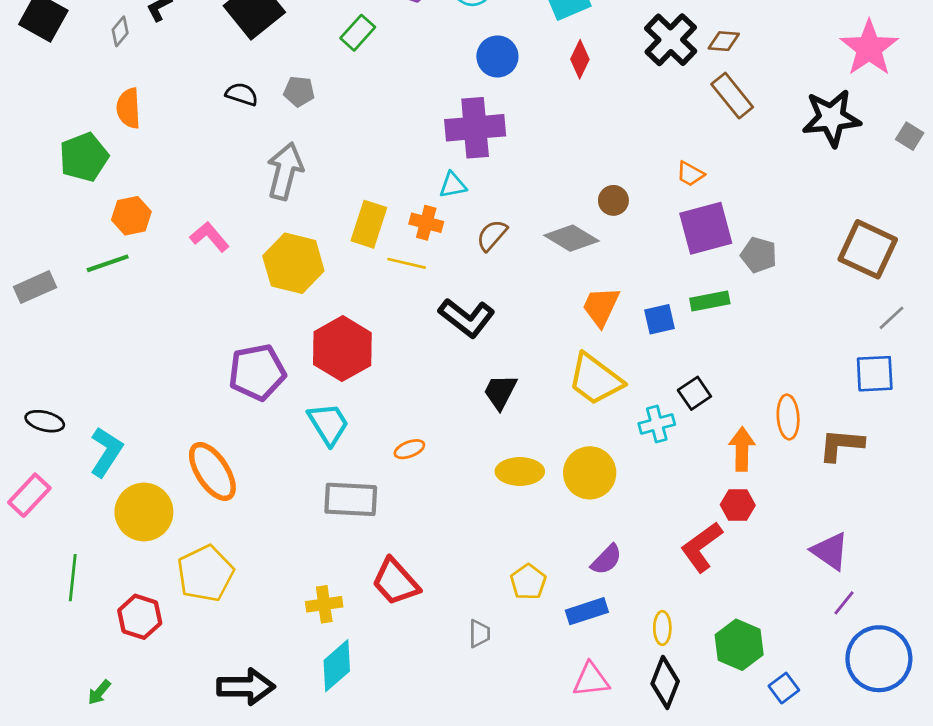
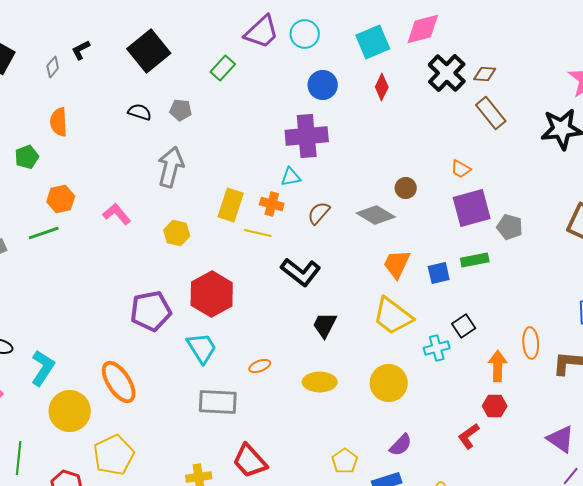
green pentagon: (84, 157) -> (27, 157), size x0.7
yellow hexagon: (293, 263) -> (177, 233), size x0.6
yellow ellipse: (520, 471) -> (320, 382), moved
red L-shape: (701, 547) -> (469, 436), size x0.7

